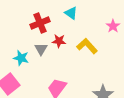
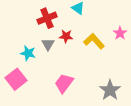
pink star: (113, 26) -> (120, 33), moved

